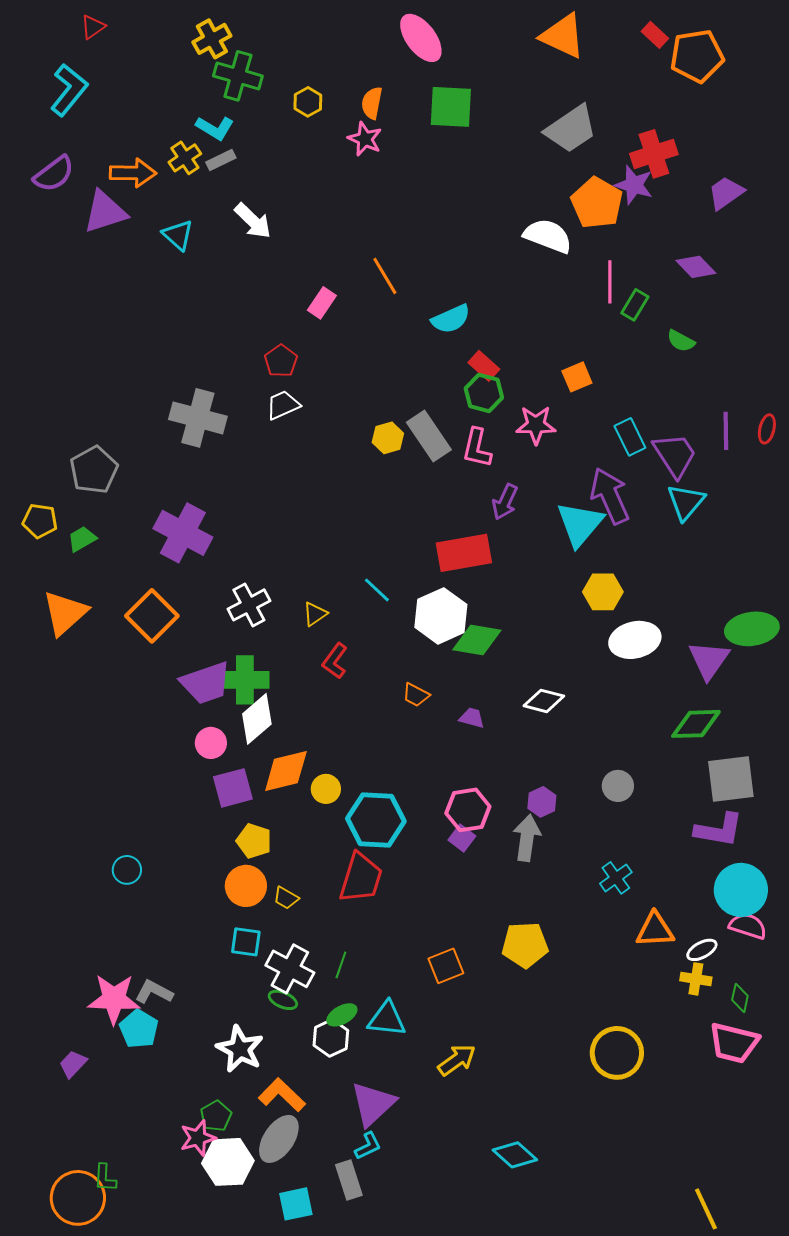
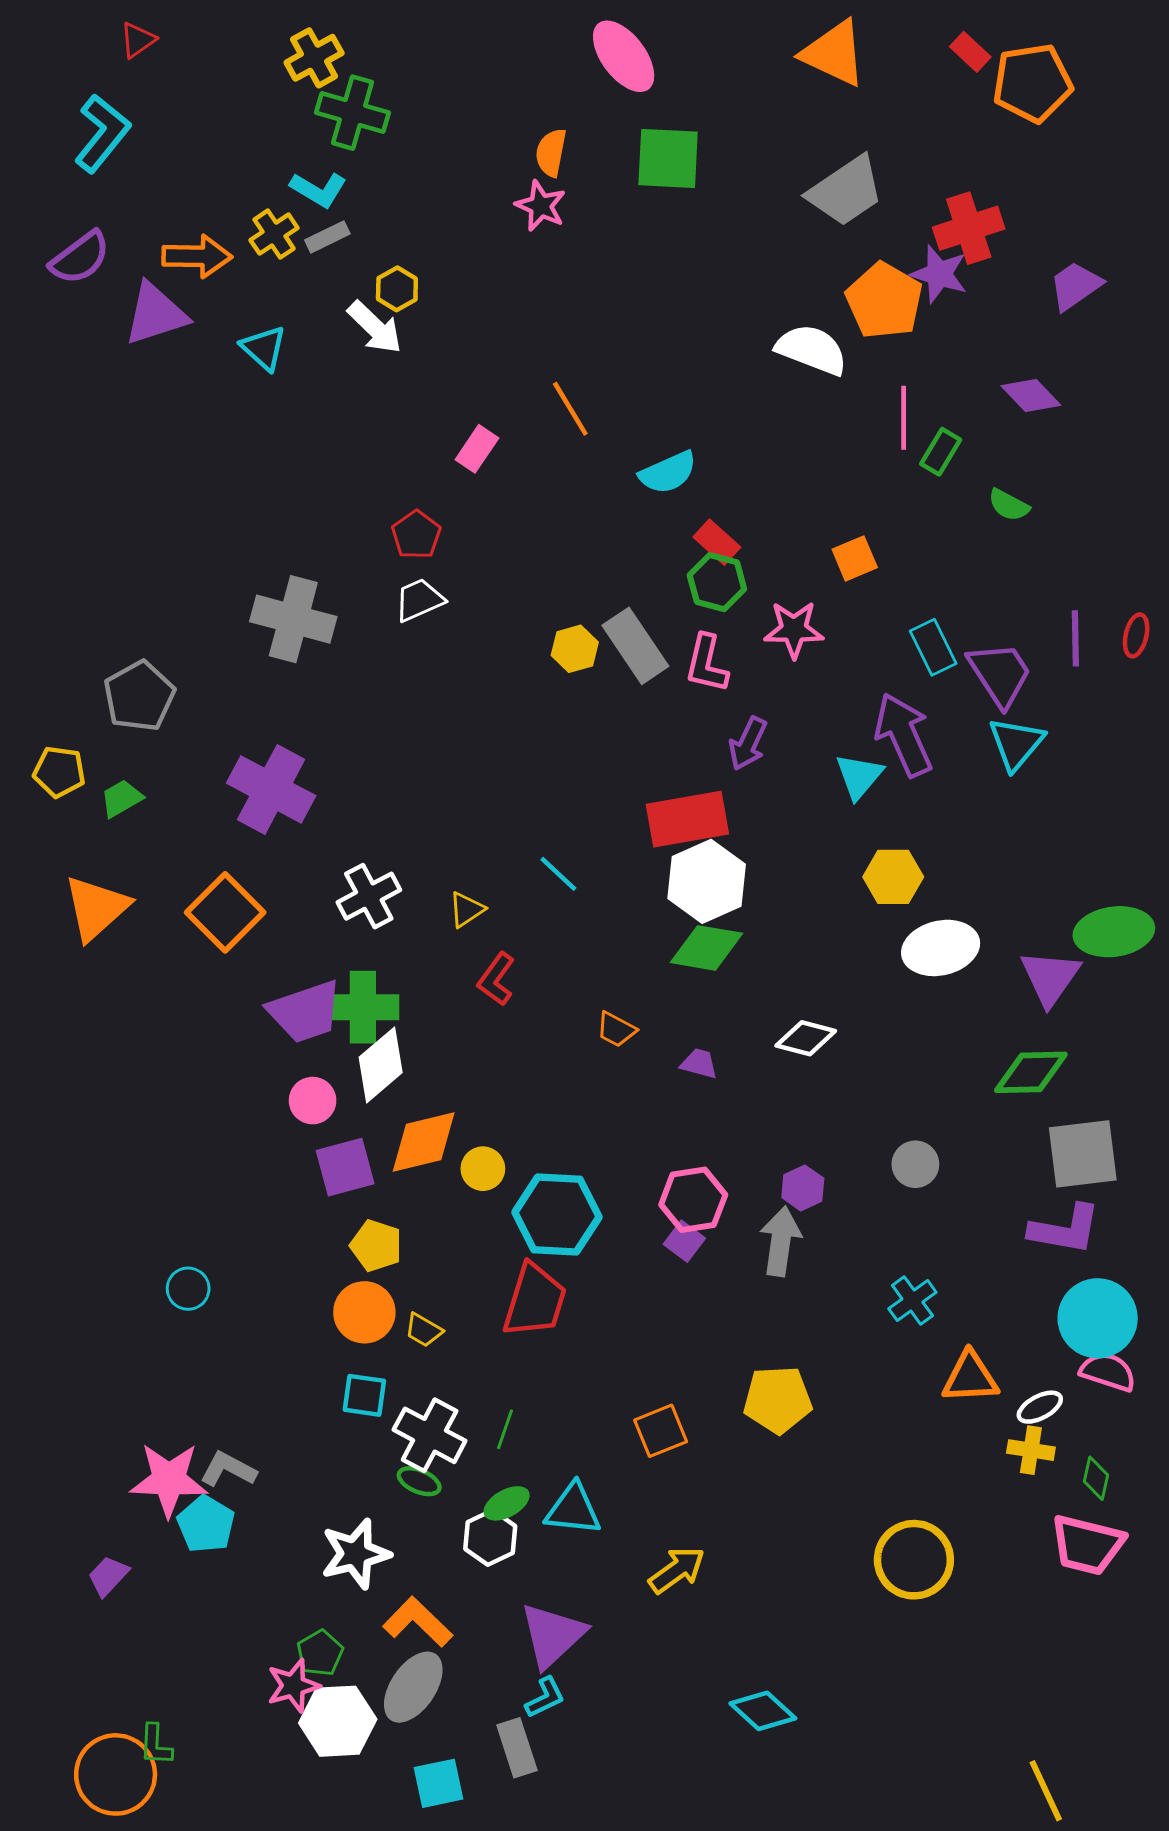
yellow hexagon: (308, 102) -> (397, 289), moved
cyan triangle: (580, 524) -> (859, 776), size x0.7
white hexagon: (441, 616) -> (707, 881), moved
white star: (240, 1049) -> (355, 1554), turned 30

